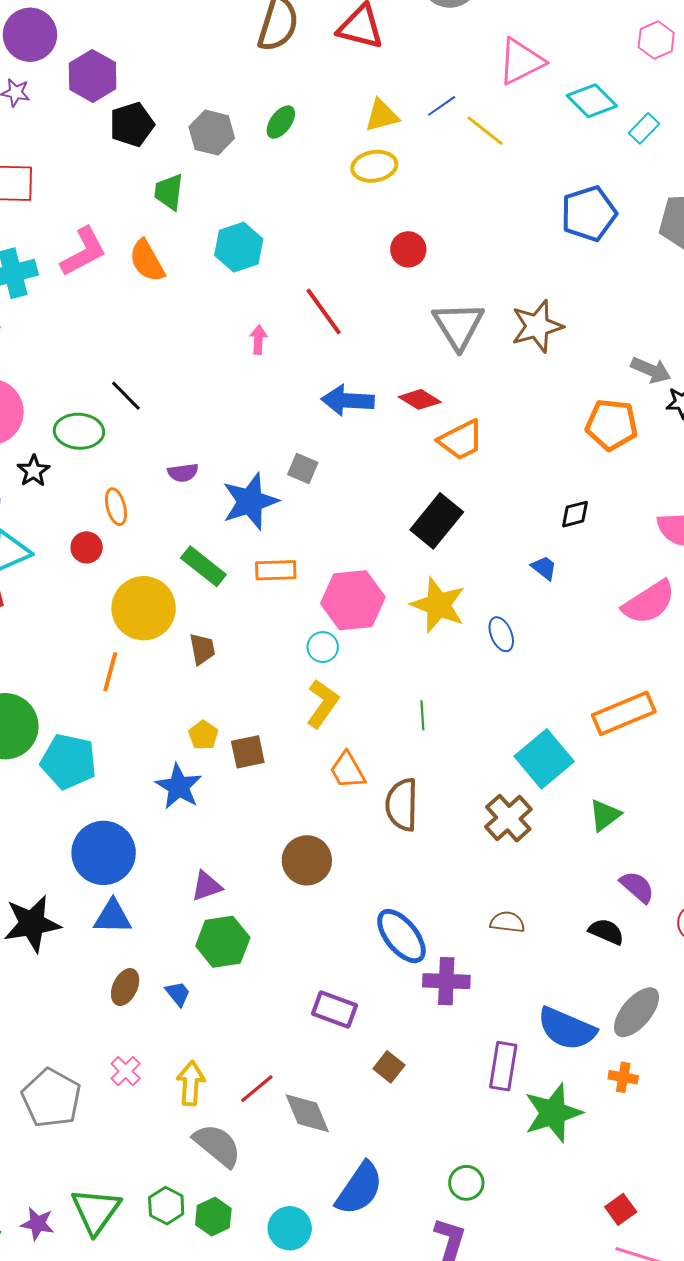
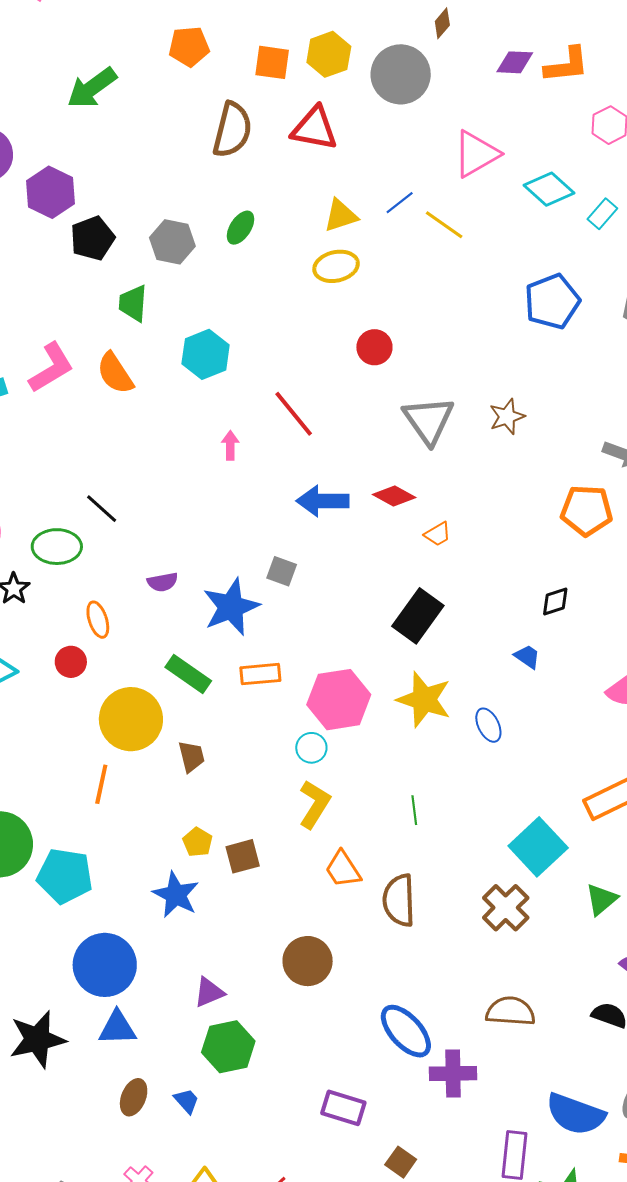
brown star: (537, 326) -> (507, 417), size x0.7
orange trapezoid: (461, 440) -> (438, 534), size x0.6
brown semicircle: (507, 922) -> (510, 1011), size x1.4

